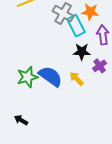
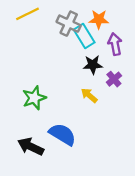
blue semicircle: (50, 76) -> (62, 134), moved
black arrow: (21, 120) -> (31, 146), size x1.6

